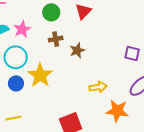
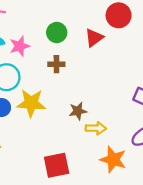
brown star: (77, 50) -> (78, 111), moved
yellow star: (40, 75) -> (31, 103), turned 30

